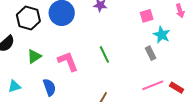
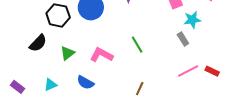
cyan star: (162, 35) -> (192, 20), turned -30
pink L-shape: (68, 61) -> (101, 55), turned -35
blue semicircle: (49, 87) -> (85, 82), turned 144

